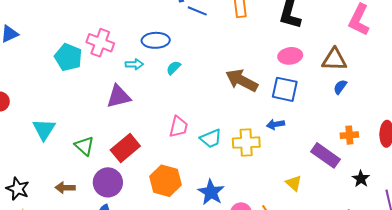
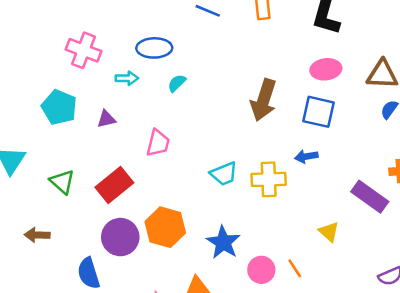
cyan pentagon: (68, 57) -> (59, 107), moved
brown arrow: (242, 80) -> (264, 100), turned -100
purple triangle: (119, 96) -> (106, 119), size x0.6
pink trapezoid: (179, 127) -> (158, 143), moved
purple circle: (108, 182) -> (120, 237), moved

